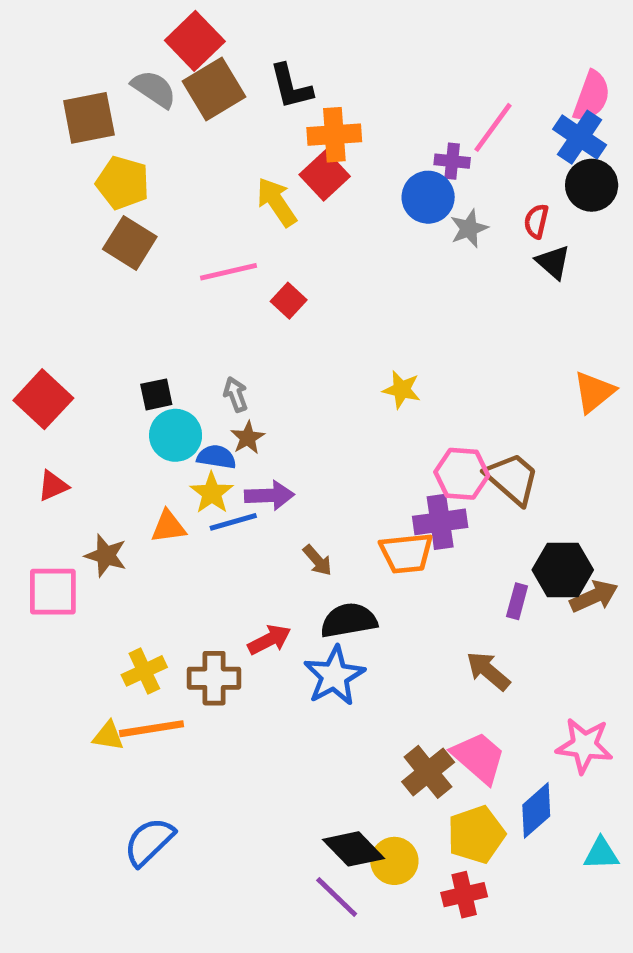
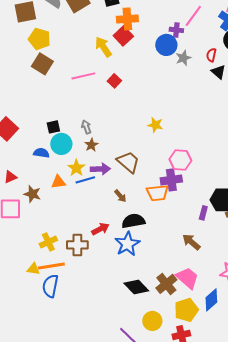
red square: (289, 301) -> (114, 81), moved
blue semicircle: (216, 457) -> (41, 153), moved
brown trapezoid: (512, 479) -> (128, 162), moved
red triangle: (53, 486) -> (10, 177), moved
blue semicircle: (149, 842) -> (50, 286), moved, turned -35
black diamond: (354, 849) -> (136, 287), moved

